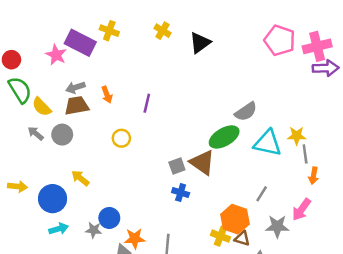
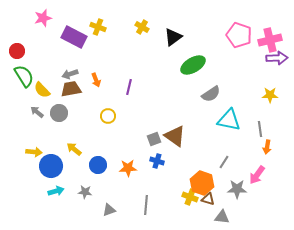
pink star: (56, 55) -> (43, 18), moved, turned 30
yellow star: (297, 136) -> (270, 95), moved
green ellipse: (224, 137) -> (193, 65), moved
yellow arrow: (17, 187) -> (34, 152), moved
blue circle: (109, 218) -> (98, 165), moved
orange star: (135, 238) -> (128, 168), moved

